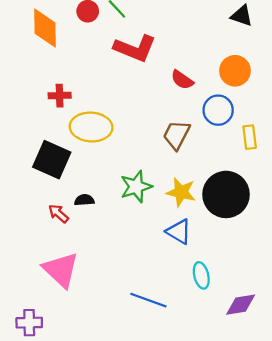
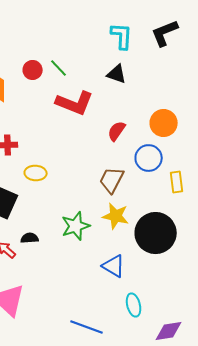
black triangle: (242, 16) -> (117, 74), moved
red semicircle: (182, 80) -> (117, 131), turned 90
yellow ellipse: (91, 127) -> (36, 173), size x0.6
yellow star: (181, 192) -> (116, 216), moved

